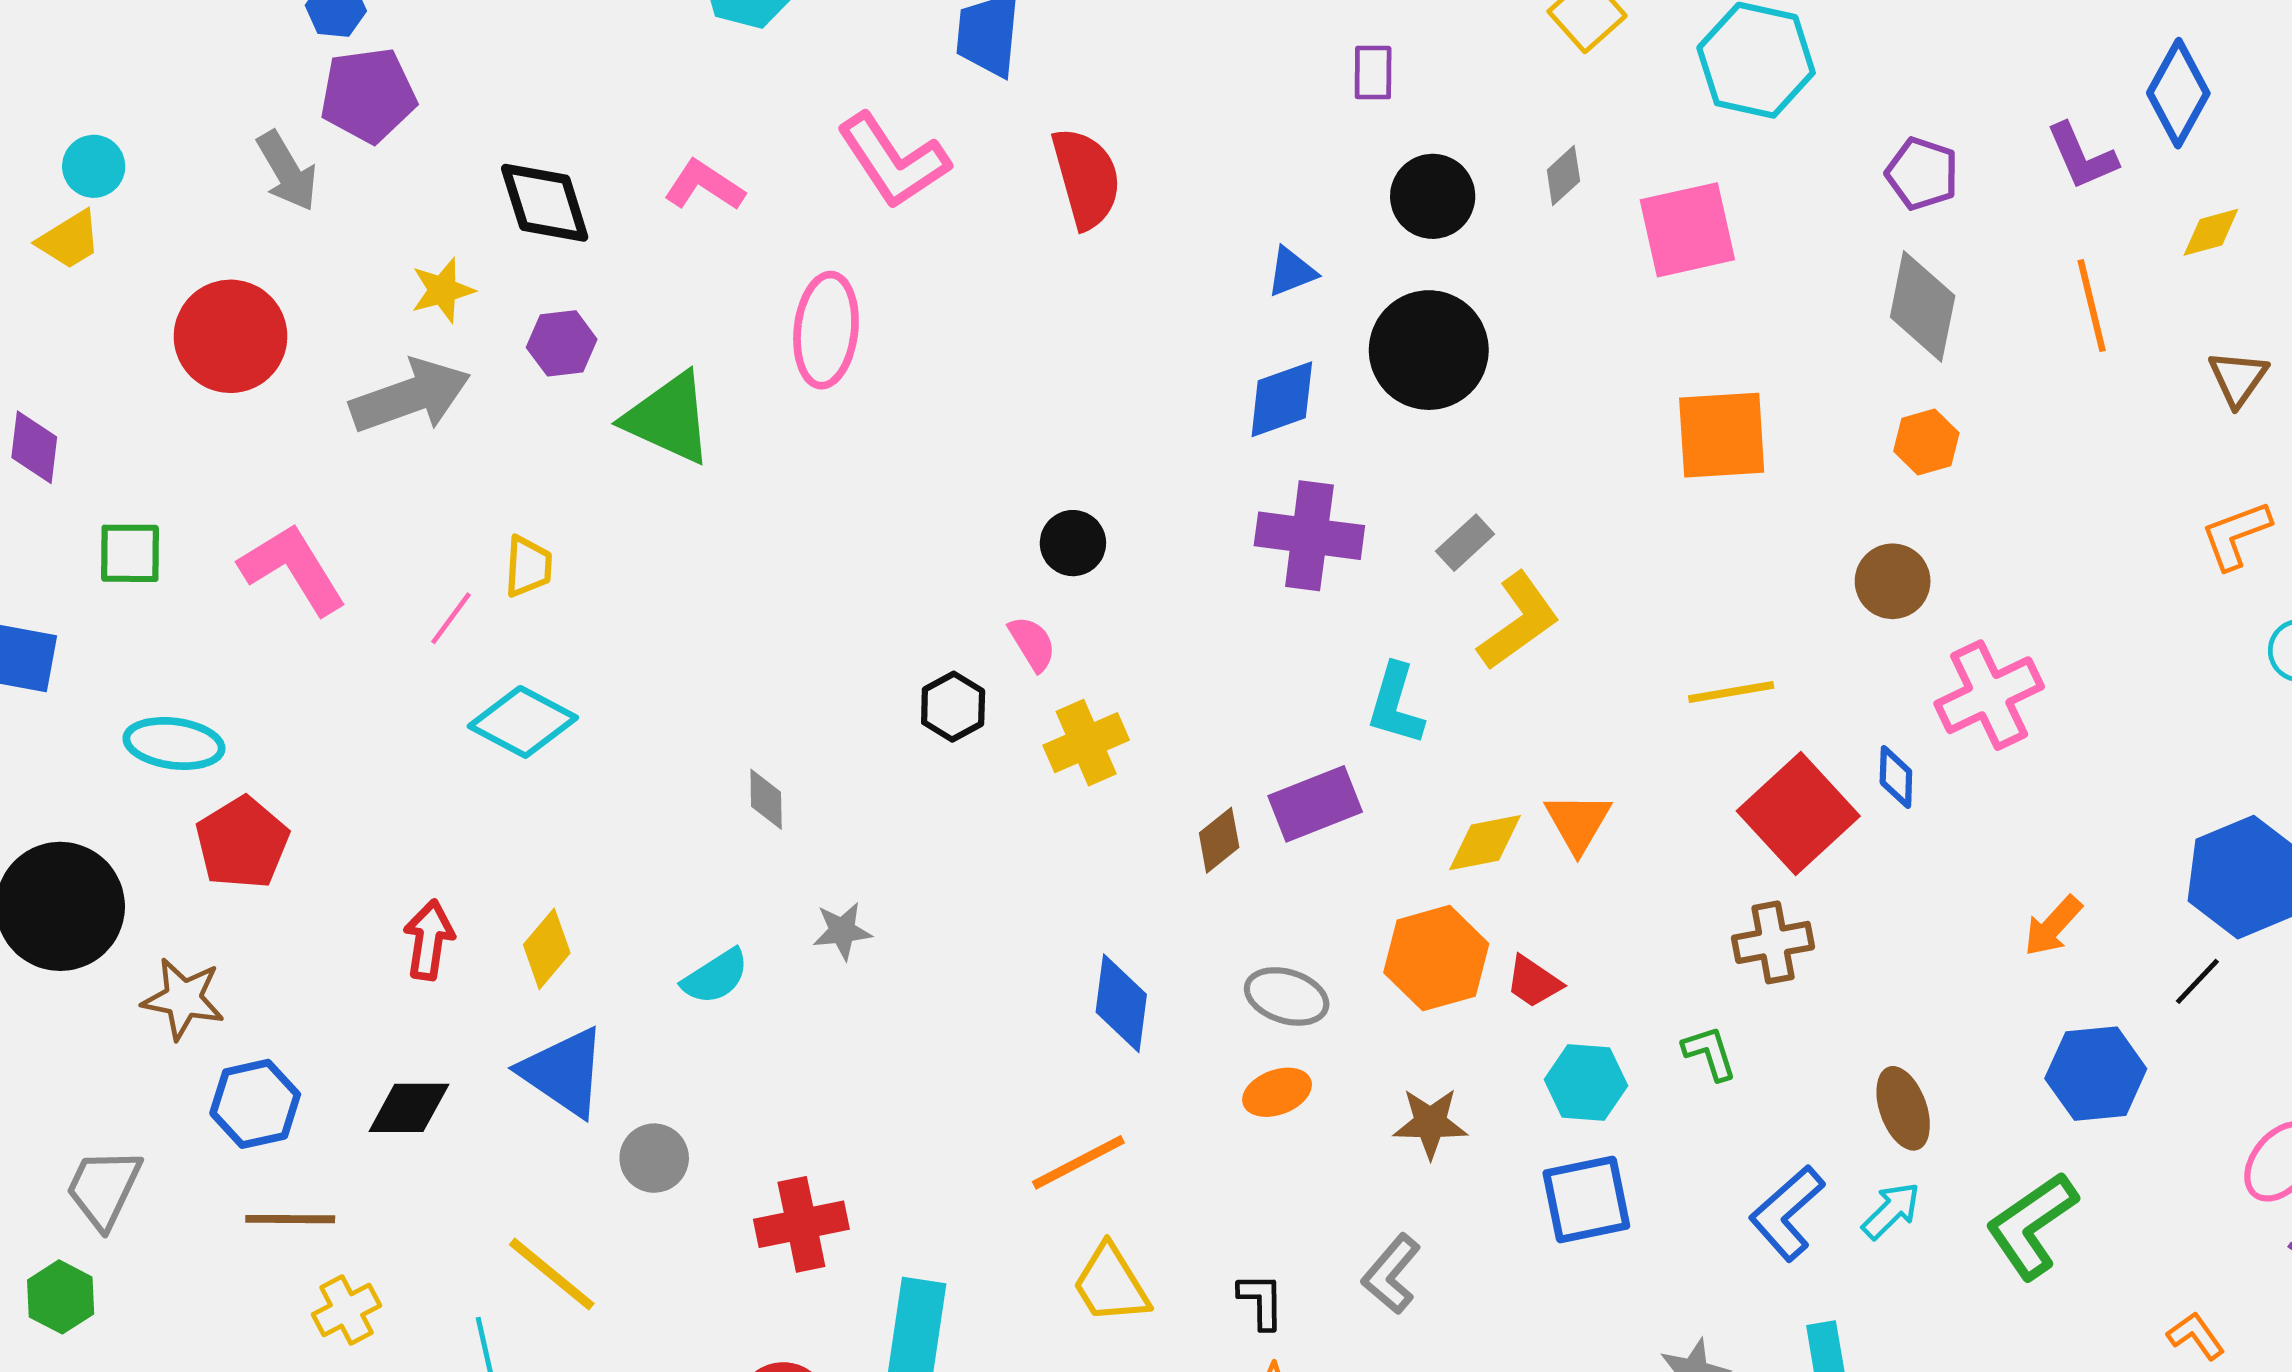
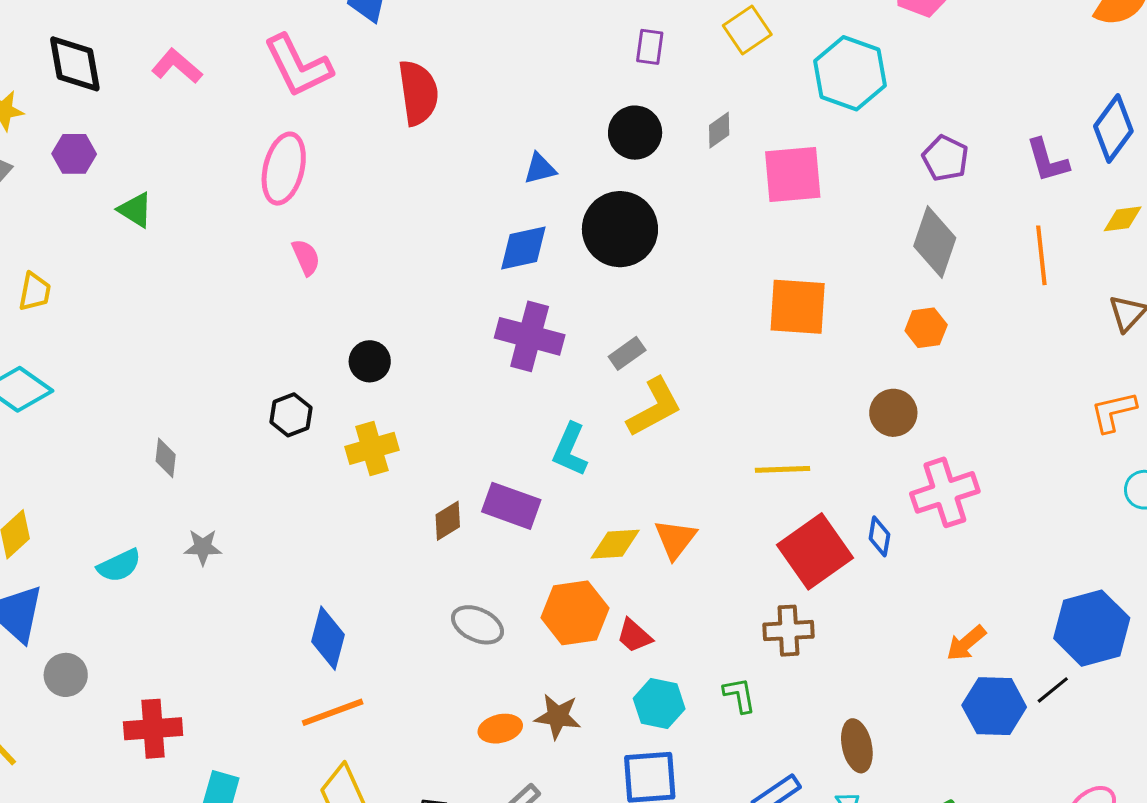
purple rectangle: (1373, 72) -> (650, 47), moved
pink ellipse: (826, 330) -> (284, 169), moved
green triangle: (669, 418) -> (135, 210), size x0.6
black circle: (1073, 543) -> (370, 361), moved
pink semicircle: (1032, 644) -> (306, 257), moved
purple rectangle: (1315, 804) -> (511, 506), turned 34
blue diamond: (1121, 1003) -> (328, 638), moved
blue hexagon: (2096, 1074) -> (994, 706), moved
orange ellipse: (1277, 1092) -> (500, 729), moved

